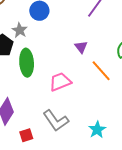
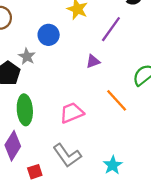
purple triangle: (81, 47) -> (93, 61), moved, turned 48
green ellipse: (27, 63) -> (25, 110), moved

